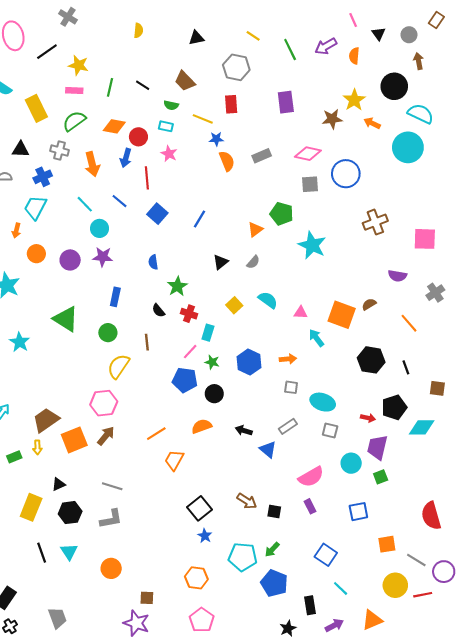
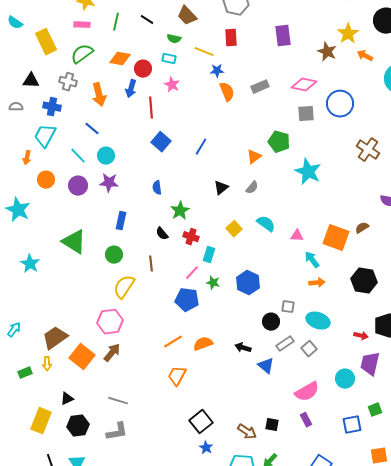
brown star: (332, 119) -> (327, 52), turned 30
blue cross: (43, 177) -> (52, 107), turned 36
blue line: (120, 201) -> (92, 129), moved
cyan line: (85, 204) -> (78, 156), moved
brown cross: (375, 222) -> (368, 150), turned -35
orange arrow: (288, 359) -> (317, 283), moved
black circle: (214, 394) -> (271, 322), moved
gray square: (330, 431) -> (309, 349), moved, turned 35
orange line: (156, 434) -> (173, 342), moved
orange square: (74, 440) -> (82, 357), turned -30
green square: (381, 477) -> (375, 410), moved
brown arrow: (247, 501) -> (247, 432), moved

